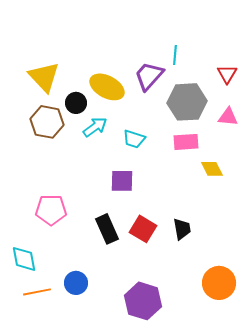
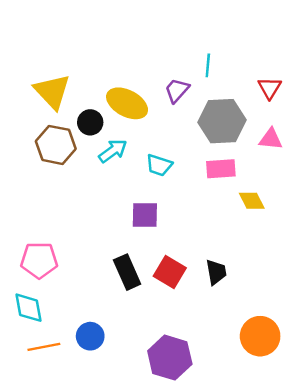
purple trapezoid: (149, 76) -> (177, 90), size x0.7
pink pentagon: (51, 210) -> (39, 260), moved

